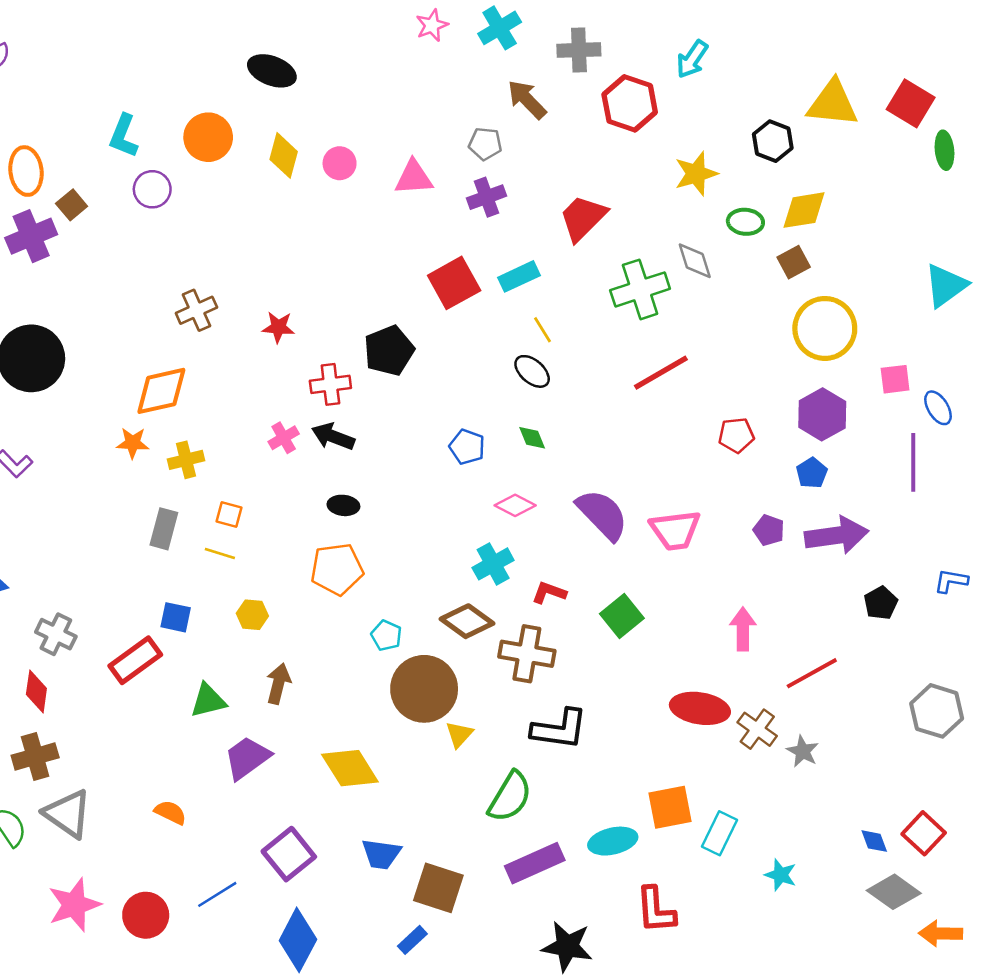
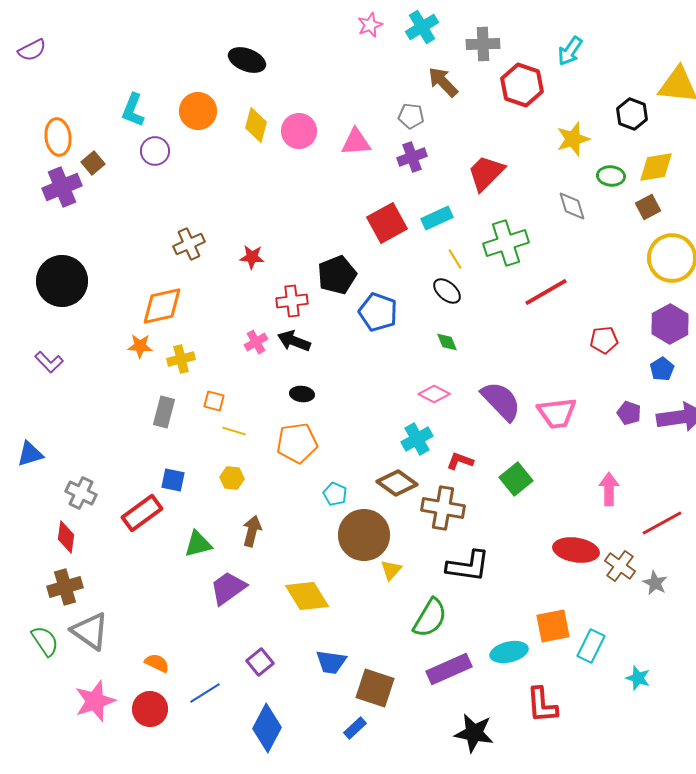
pink circle: (340, 163) -> (299, 131), size x1.4
green cross: (640, 289) -> (506, 243), moved
blue pentagon: (467, 447) -> (378, 312), moved, size x1.4
yellow line: (220, 554) -> (234, 431), moved
orange semicircle: (170, 812) -> (157, 663), moved
purple square: (289, 854) -> (260, 662), size x0.7

